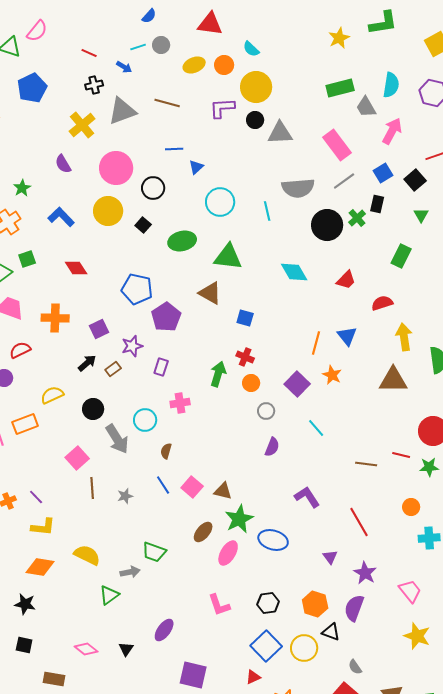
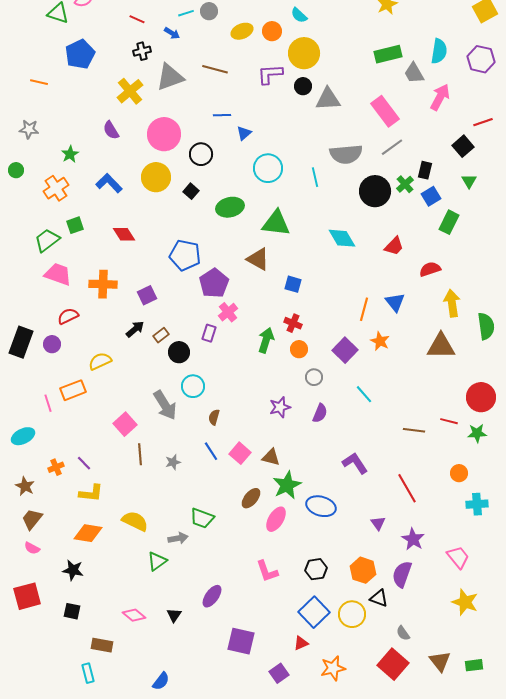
blue square: (383, 173) -> (431, 196), moved
purple star: (132, 346) -> (280, 407), moved
pink cross: (180, 403) -> (228, 312), moved, turned -30
black circle: (93, 409) -> (179, 352), moved

